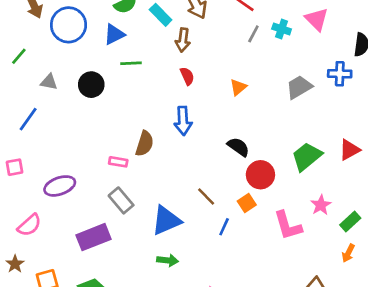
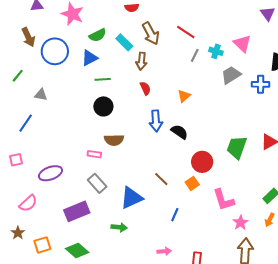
black circle: (91, 85) -> (103, 106), moved
gray trapezoid: (299, 87) -> (231, 75), moved
blue arrow: (183, 121) -> (156, 121), moved
brown semicircle: (145, 144) -> (114, 140), turned 72
black semicircle: (238, 147) -> (179, 132), moved
green trapezoid: (307, 156) -> (237, 147), turned -30
pink star: (321, 205) -> (241, 223), moved
blue line: (224, 227) -> (175, 215), moved
green arrow: (168, 260) -> (119, 227), moved

